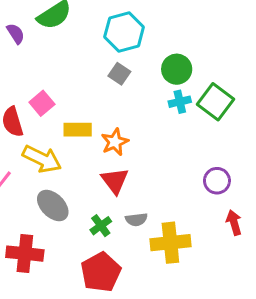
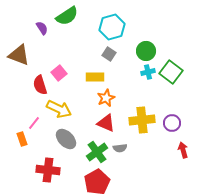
yellow rectangle: (78, 130) -> (95, 77), moved
red triangle: (115, 181) -> (106, 123), turned -30
green cross: (101, 226) -> (97, 152), size x1.5
yellow cross: (170, 243) -> (142, 120), moved

